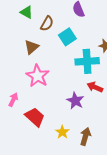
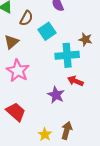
yellow star: (62, 132) -> (45, 134), moved

